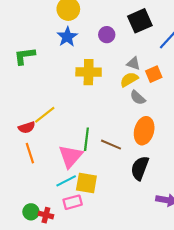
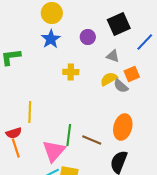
gray triangle: (133, 63) -> (113, 56), moved
yellow cross: (89, 72) -> (71, 72), size x0.7
gray semicircle: (138, 98) -> (121, 86), moved
yellow line: (45, 115) -> (30, 112), turned -50
red semicircle: (27, 128) -> (14, 133), moved

